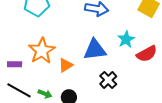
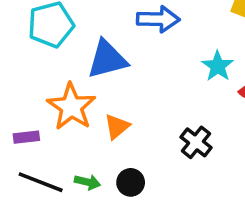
blue triangle: (95, 50) -> (107, 59), moved

